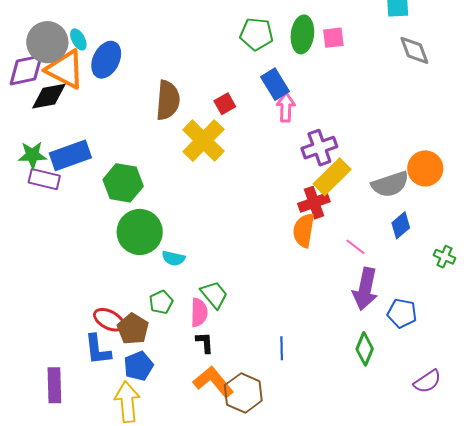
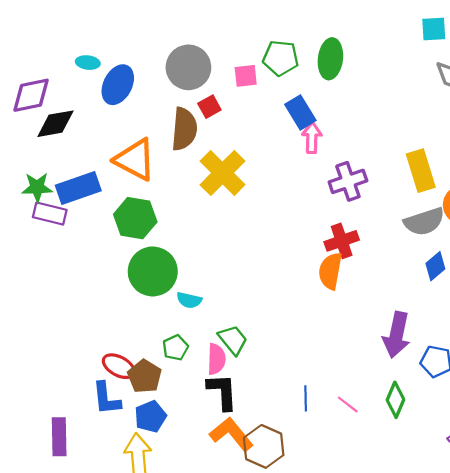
pink square: (333, 38) -> (246, 76), moved
cyan ellipse: (78, 39) -> (88, 63), turned -55
gray circle: (47, 42) -> (188, 67), moved
orange triangle: (65, 69) -> (135, 160), moved
red square: (225, 104) -> (209, 107), moved
yellow rectangle: (332, 177) -> (421, 171), moved, turned -63
pink line: (356, 247) -> (348, 404), moved
black L-shape: (205, 343) -> (222, 392), size x1.6

